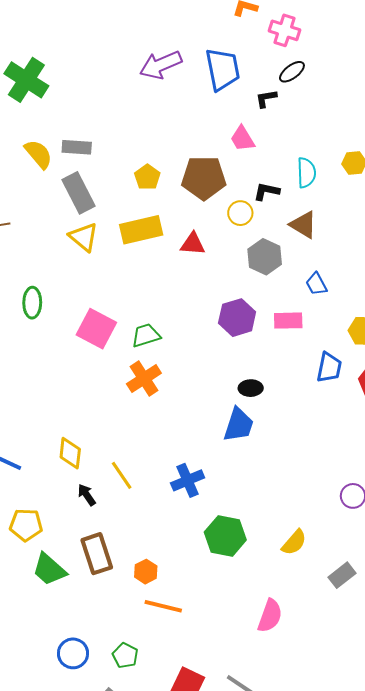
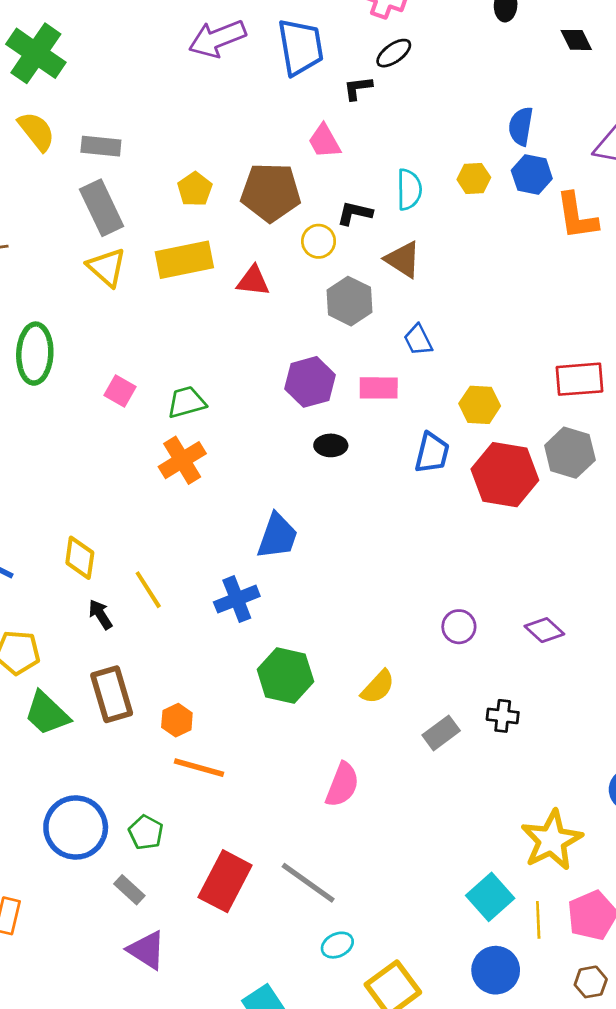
yellow semicircle: (38, 154) -> (36, 131), moved
green ellipse: (32, 303) -> (35, 354), size x1.4
pink square: (96, 329) -> (120, 391), size x0.6
black ellipse: (251, 388) -> (331, 445), moved
blue trapezoid: (239, 425) -> (277, 536), moved
blue circle: (73, 653) -> (76, 827), size x1.5

